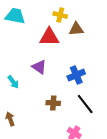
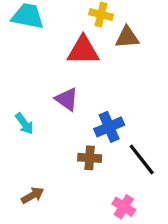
blue cross: (76, 75) -> (109, 127), moved
brown arrow: (10, 119) -> (33, 195), moved, turned 80

